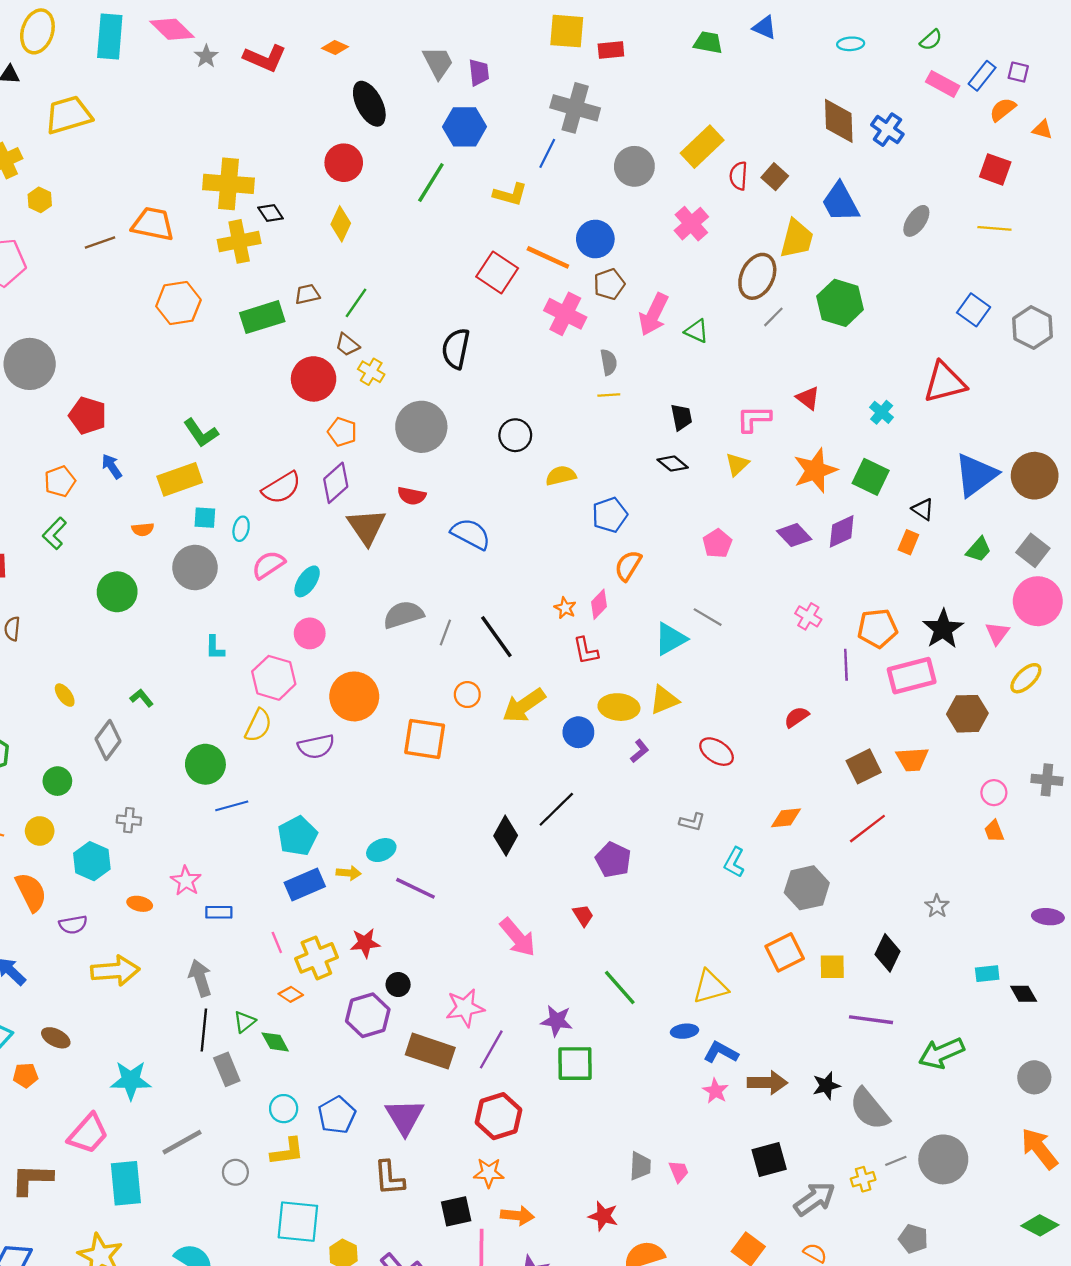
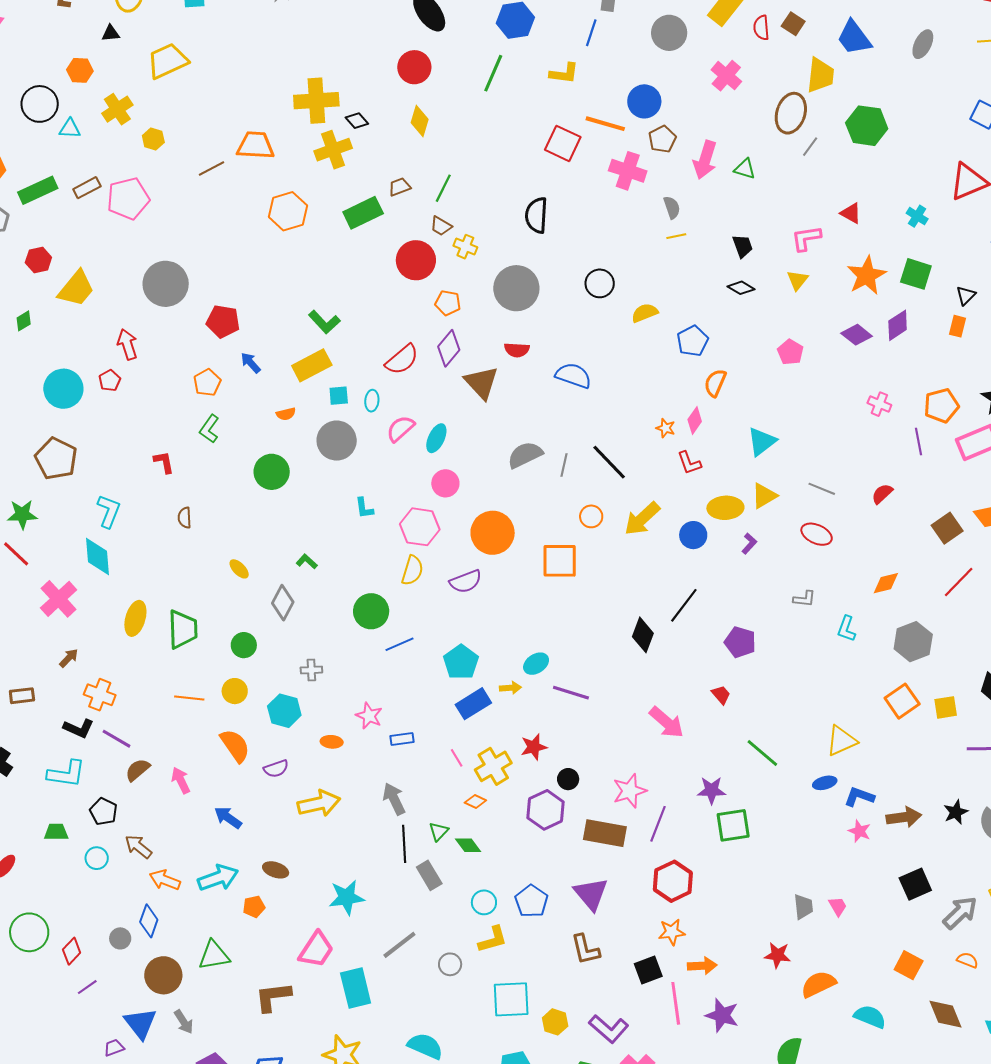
black triangle: (923, 509) -> (966, 296), turned 50
gray line: (708, 617) -> (822, 489), moved

